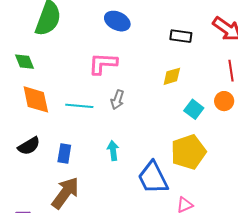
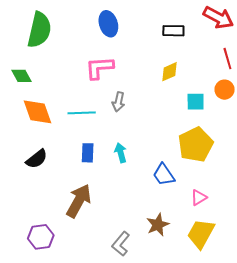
blue ellipse: (117, 21) -> (108, 24), turned 55
cyan square: (194, 109) -> (196, 102), turned -30
blue rectangle: (64, 153) -> (88, 153), moved
blue trapezoid: (153, 178) -> (164, 175), size x0.7

